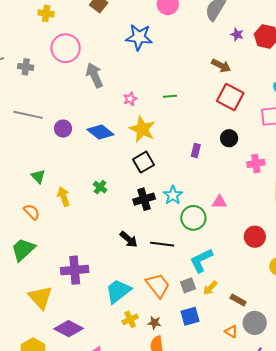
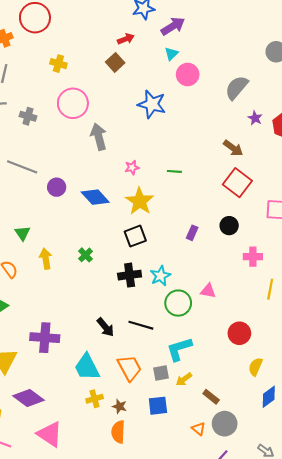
black arrow: (129, 239) -> (105, 327), moved
cyan trapezoid: (118, 291) -> (87, 367), turned -88

